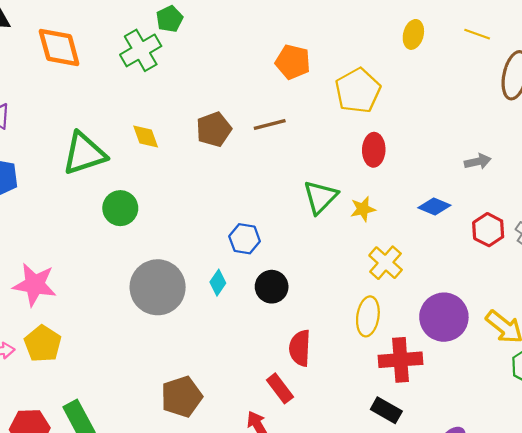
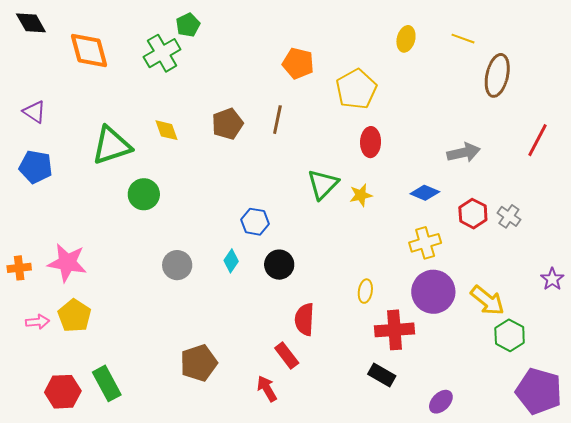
brown line: (270, 125) -> (277, 120), turned -64
gray arrow: (478, 162) -> (464, 153), size x1.4
yellow cross: (386, 263) -> (425, 243), moved, turned 32
gray circle: (158, 287) -> (177, 265), size x0.6
yellow ellipse: (368, 316) -> (365, 291), size x0.7

